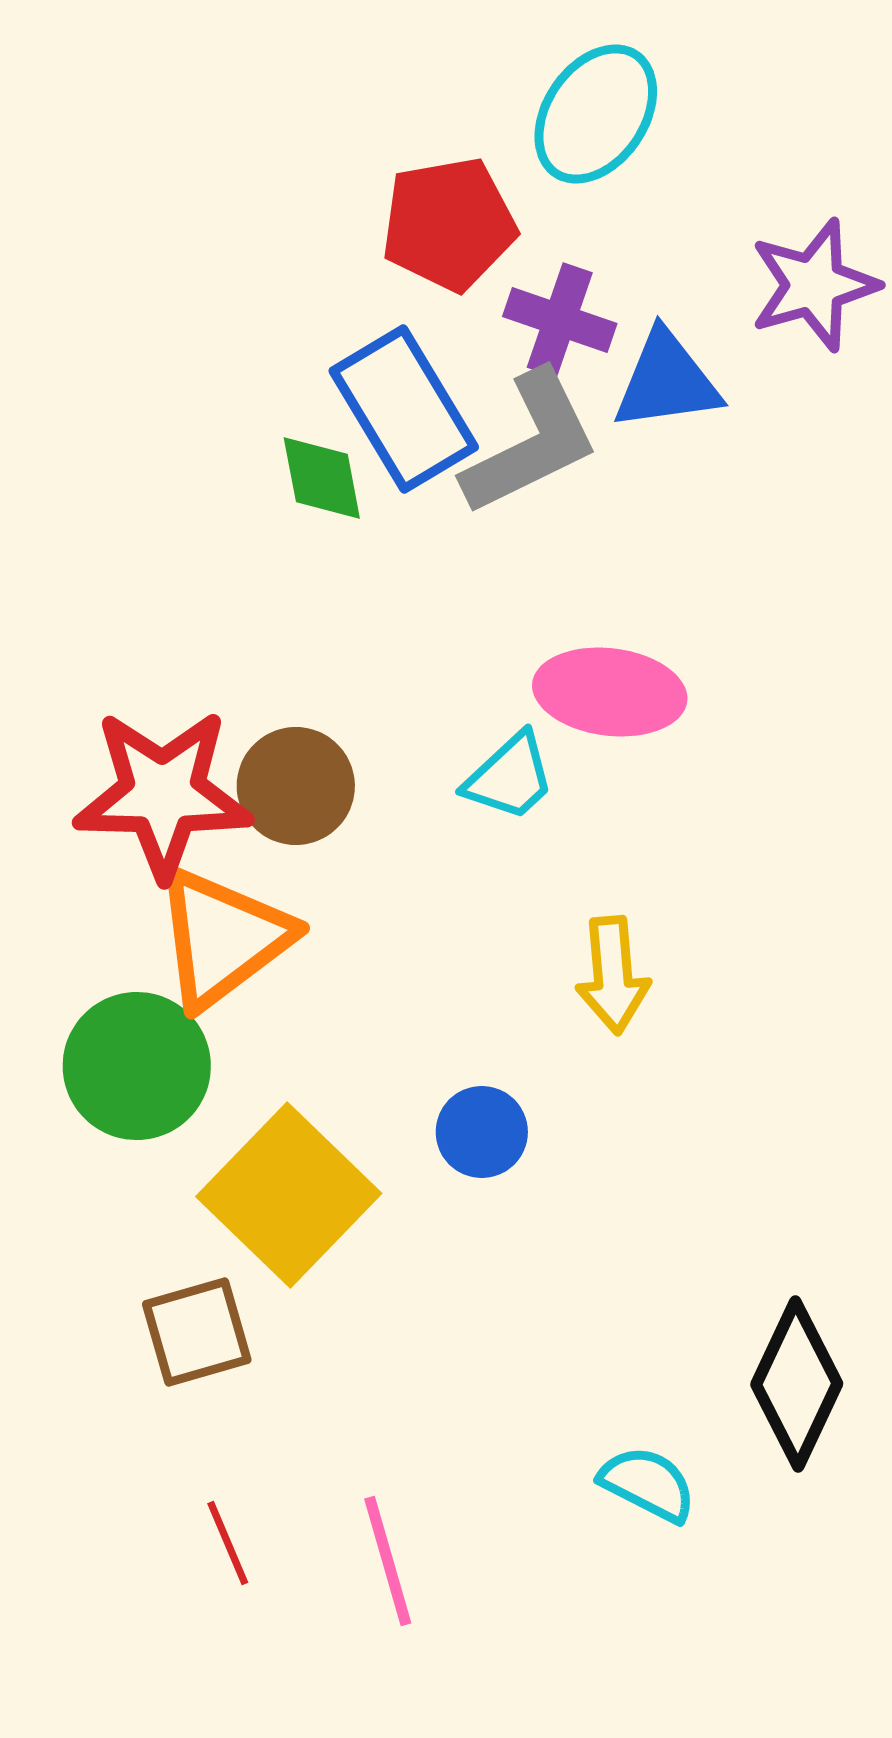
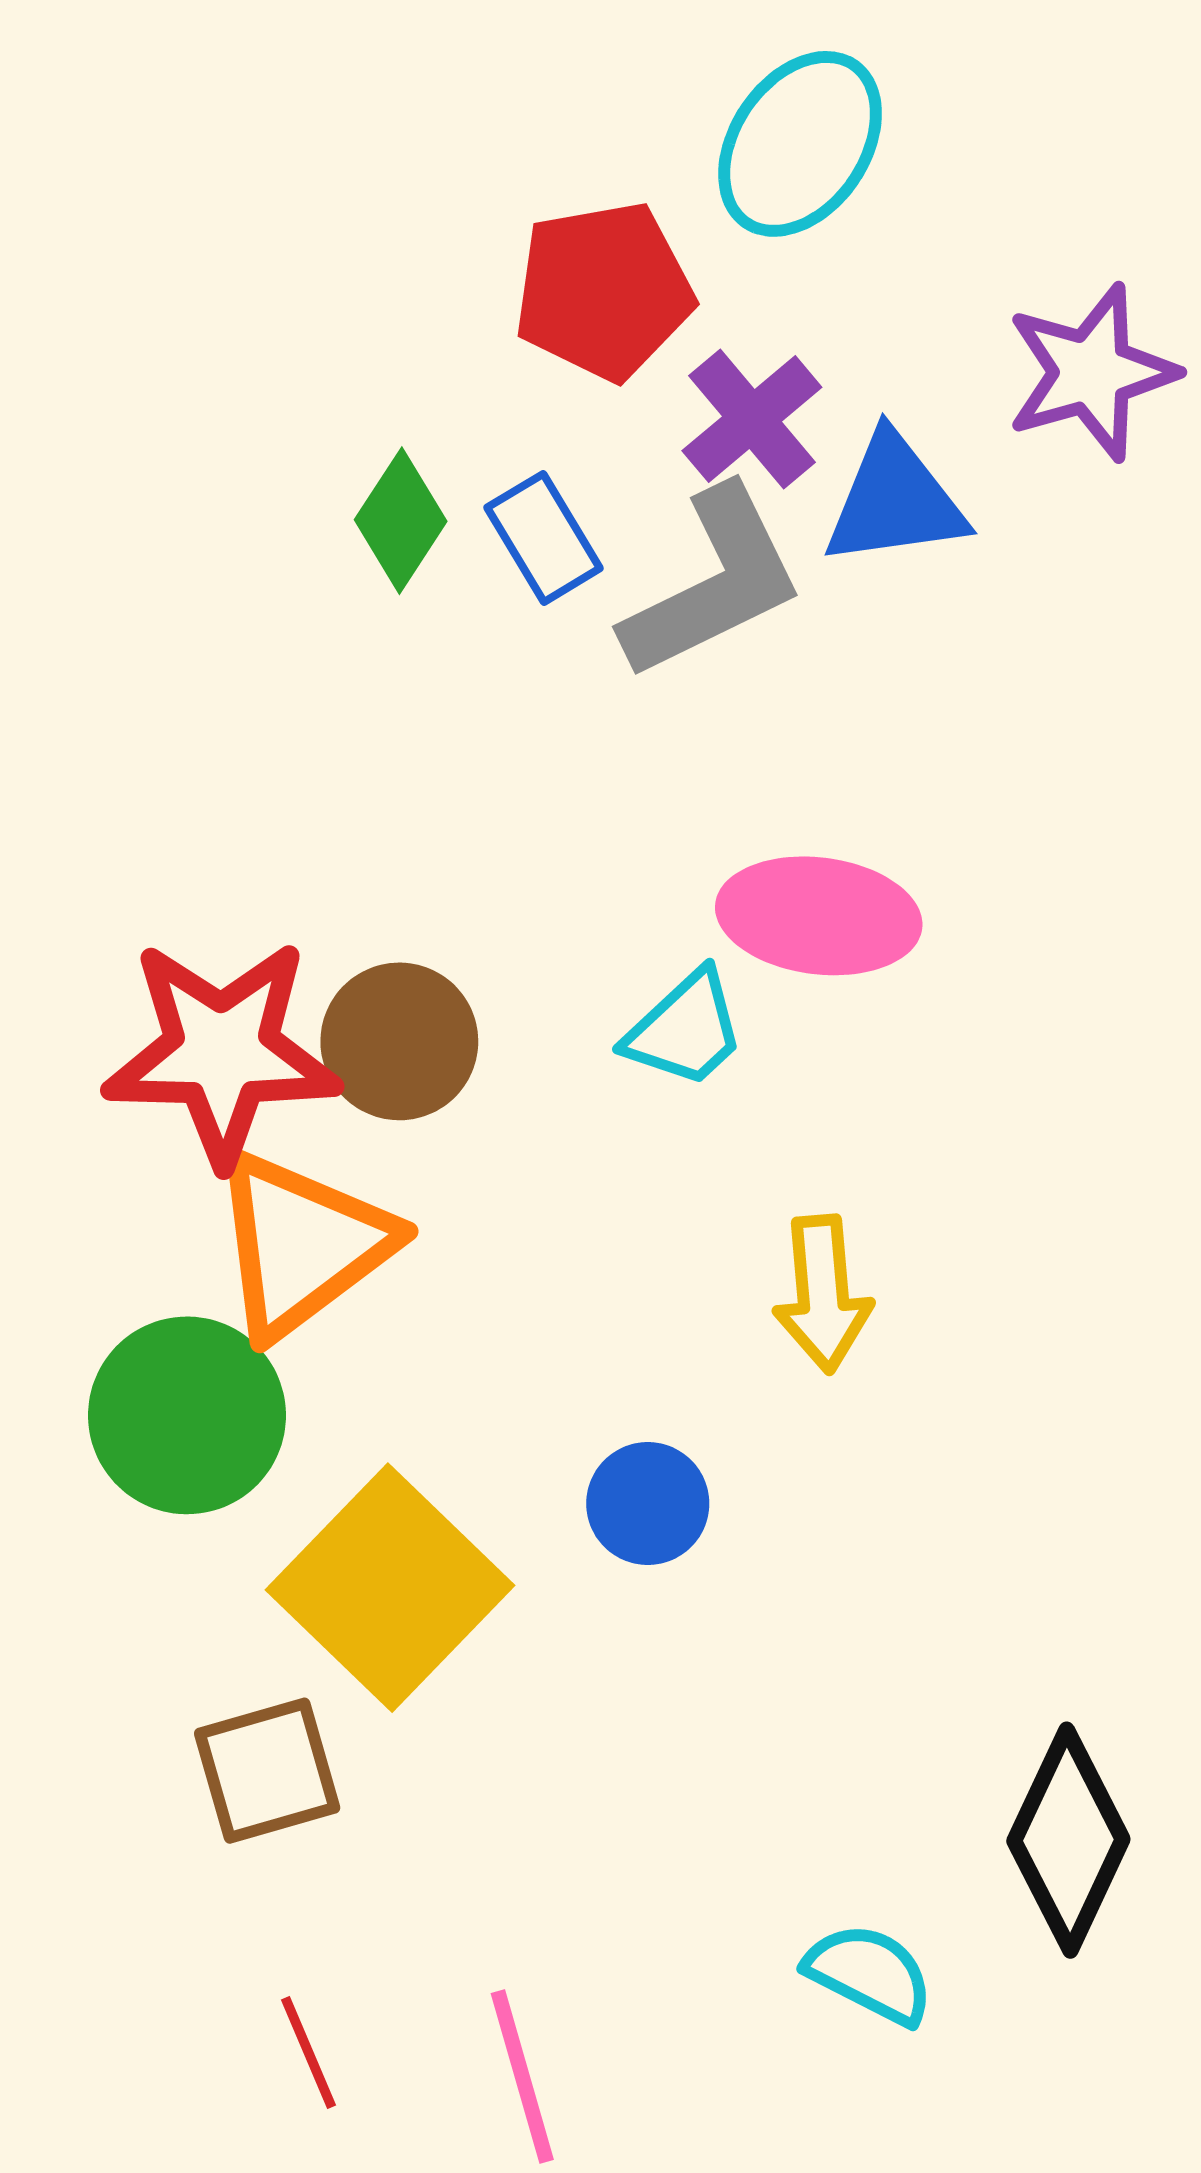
purple cross: (560, 320) -> (752, 419), turned 31
blue rectangle: (404, 409) -> (544, 538), size x0.6
green diamond: (322, 478) -> (401, 521), moved, turned 44

